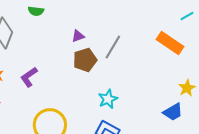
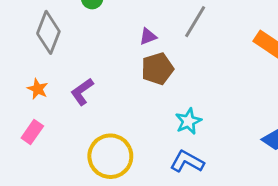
gray line: (113, 47) -> (195, 22), moved

